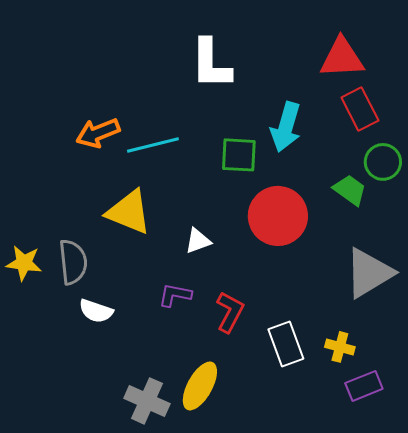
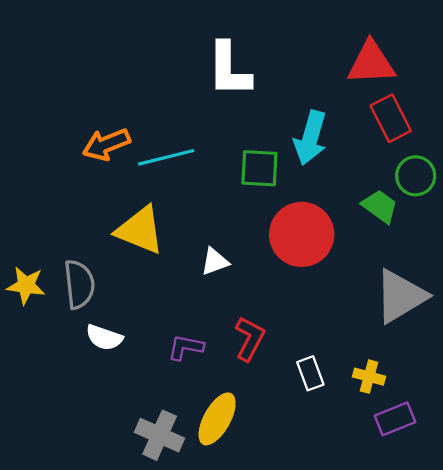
purple L-shape: (175, 295) -> (186, 347), moved
white rectangle: (286, 344) -> (310, 373), size x0.7

